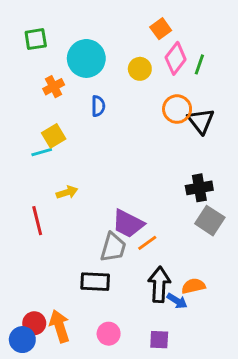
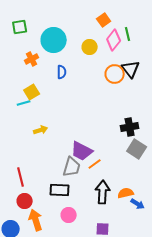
green line: (199, 64) -> (128, 34), moved, turned -32
black triangle: (201, 121) -> (131, 69), moved
red line: (37, 221) -> (21, 177), moved
blue arrow: (177, 301) -> (138, 204), moved
red circle: (34, 323) -> (25, 201), moved
pink circle: (109, 334) -> (69, 215), moved

